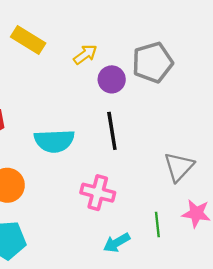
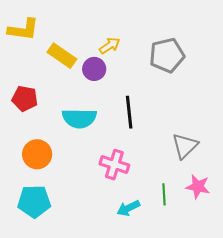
yellow rectangle: (28, 40) -> (62, 56), moved
purple circle: (112, 79) -> (94, 69), moved

